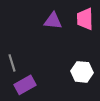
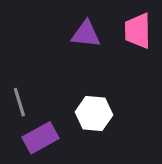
white hexagon: (82, 72) -> (94, 113), moved

